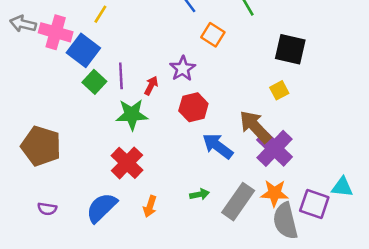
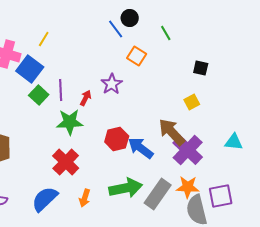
black square: (290, 49) -> (201, 68), size x0.6
red hexagon: (193, 107) -> (117, 139), moved
cyan triangle: (342, 187) -> (234, 142), moved
green arrow: (200, 194) -> (126, 188), size x2.0
purple square: (314, 204) -> (221, 196), turned -30

